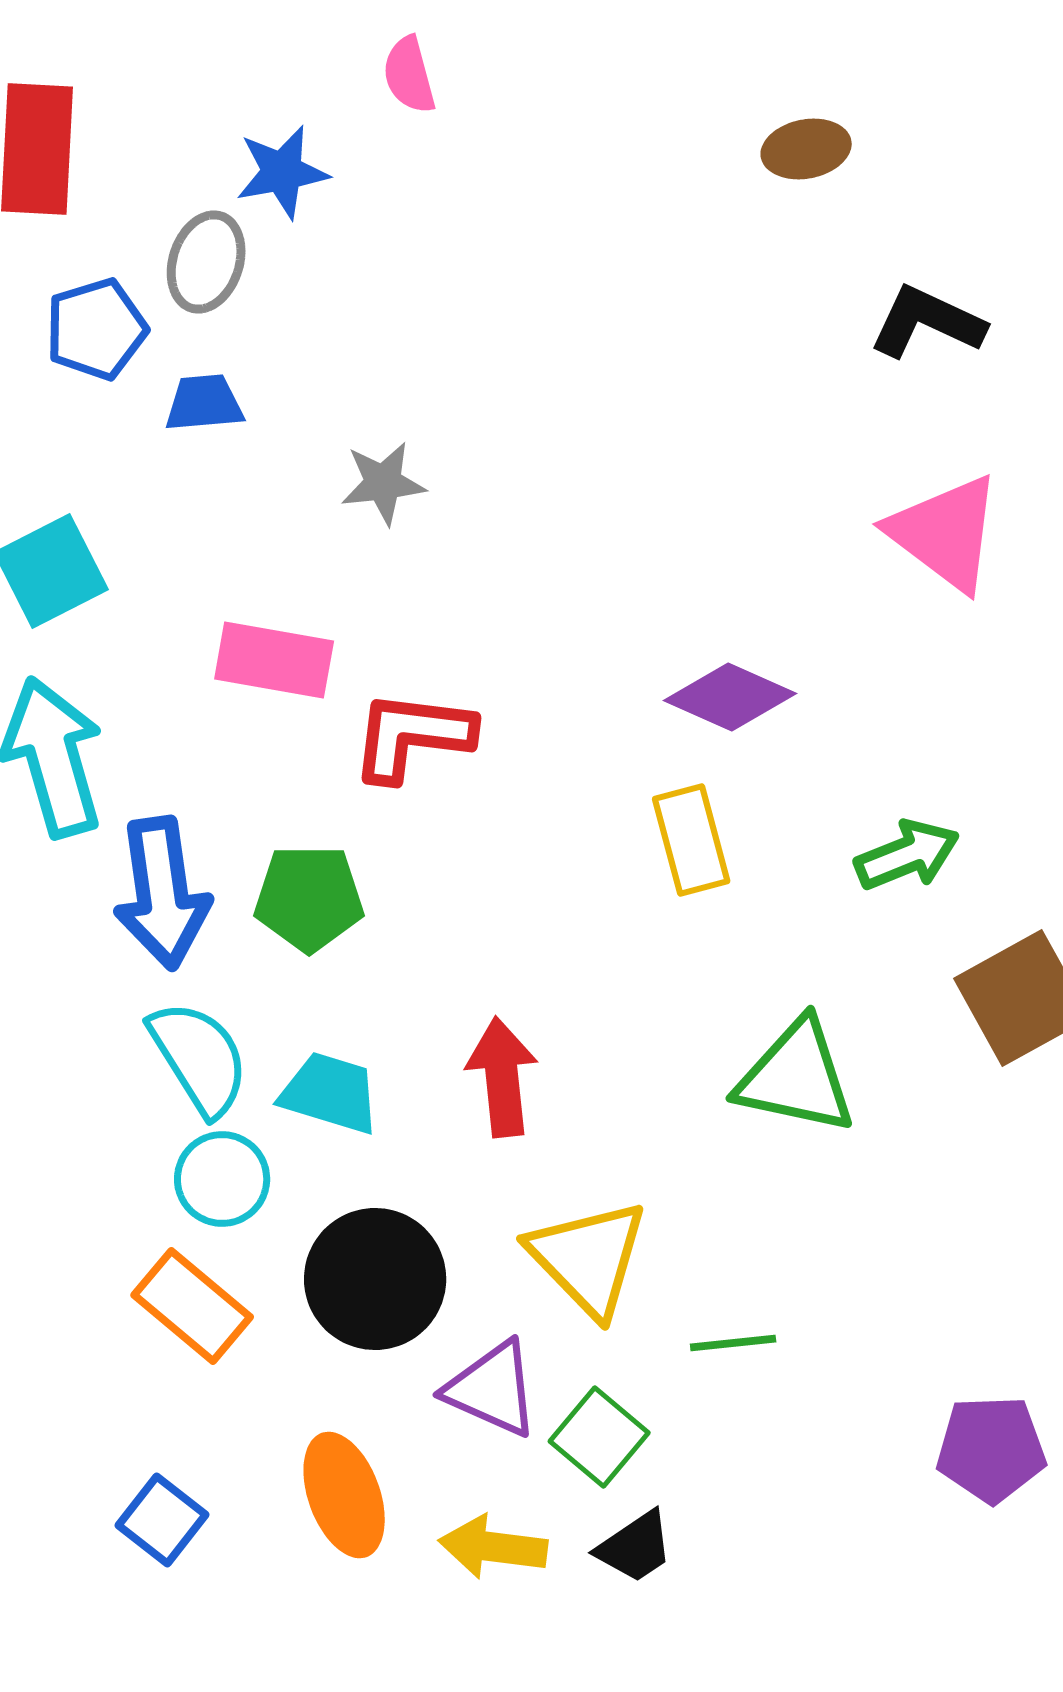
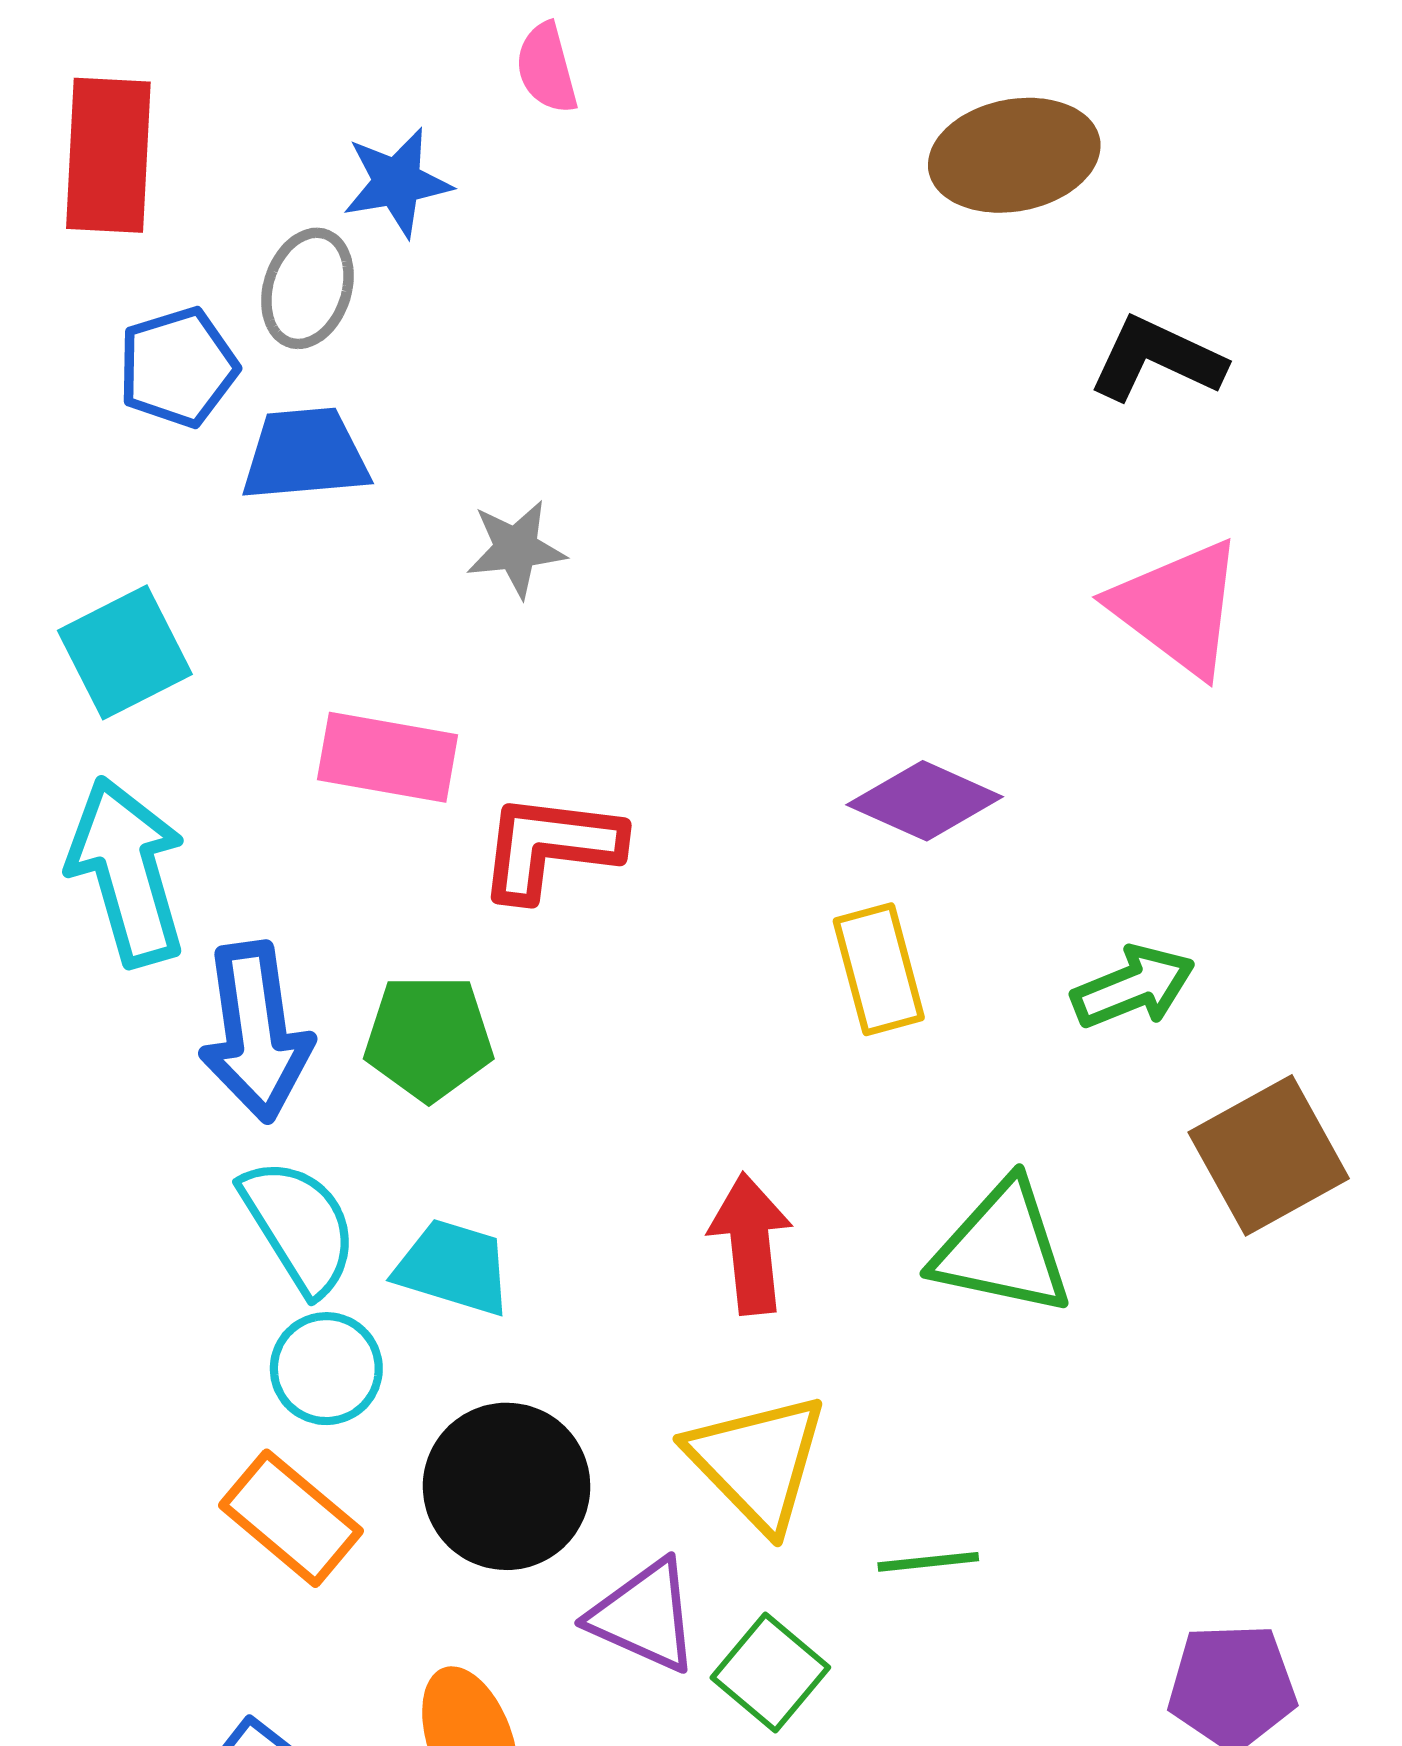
brown ellipse: (806, 149) -> (1014, 155), size x1.6
blue trapezoid: (204, 403) -> (305, 454), size x1.4
red arrow: (502, 1077) -> (750, 1244), moved

